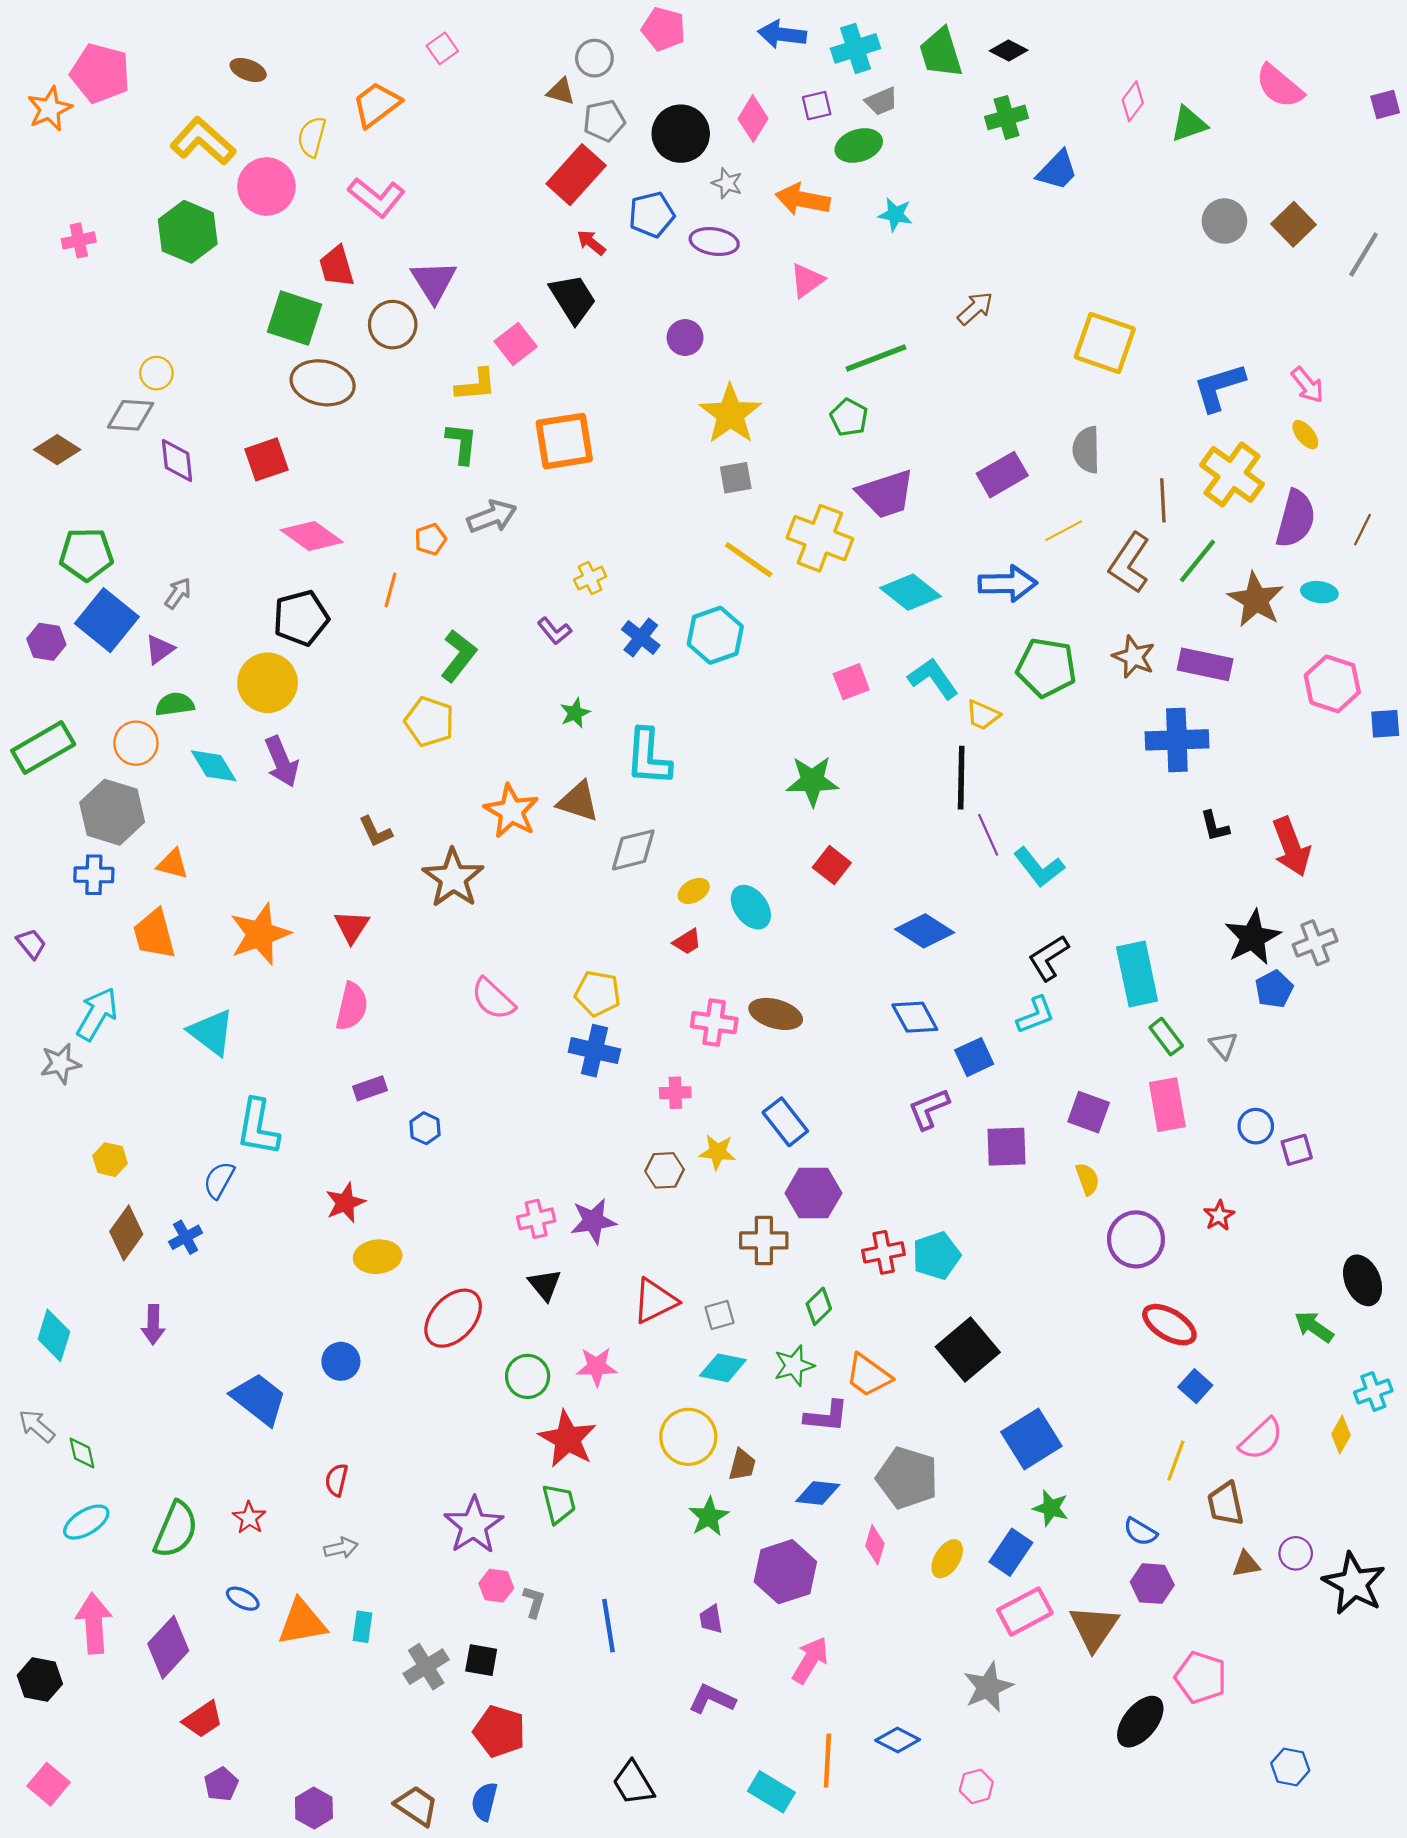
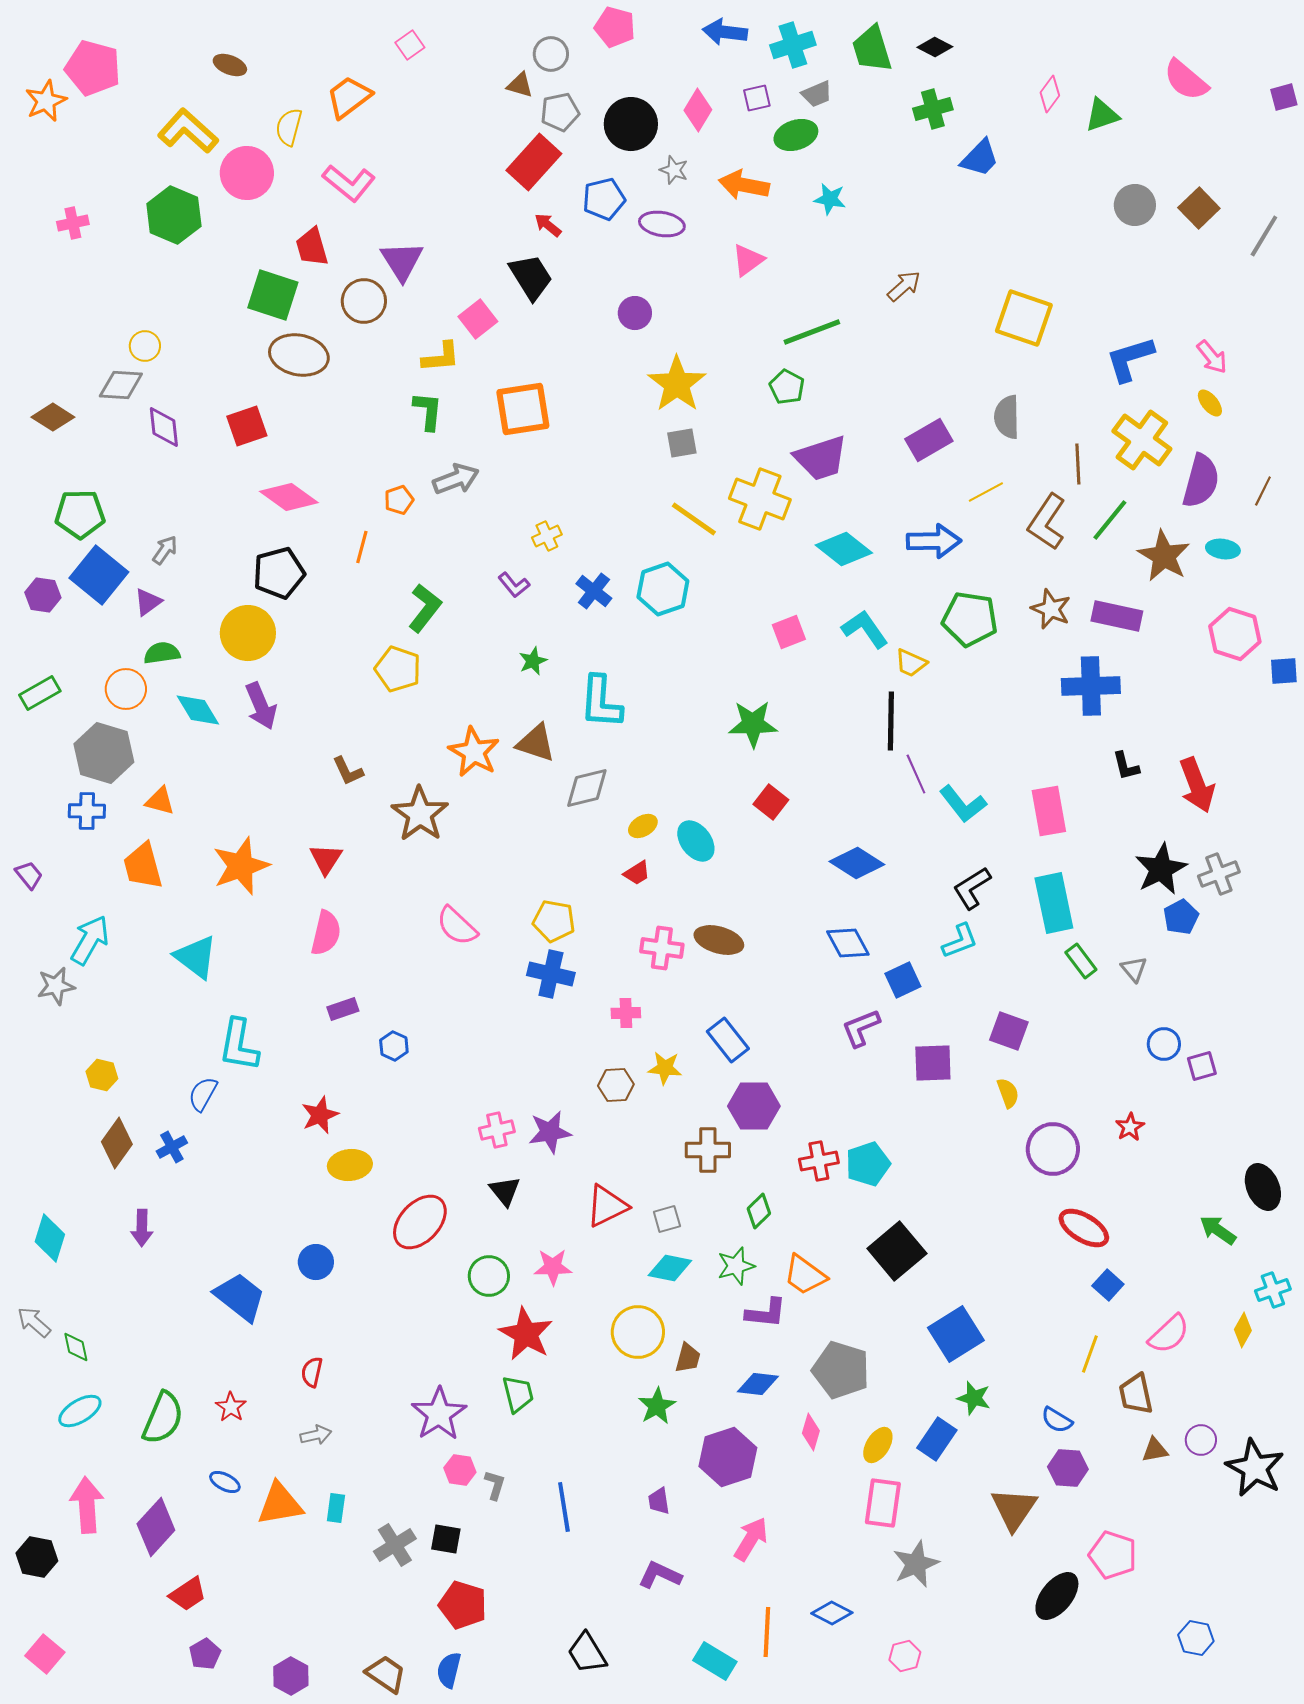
green rectangle: (43, 747) -> (40, 693), size x0.7
pink rectangle: (1167, 1105) -> (1049, 811), moved
pink rectangle: (1025, 1612) -> (883, 1503), moved, turned -54

